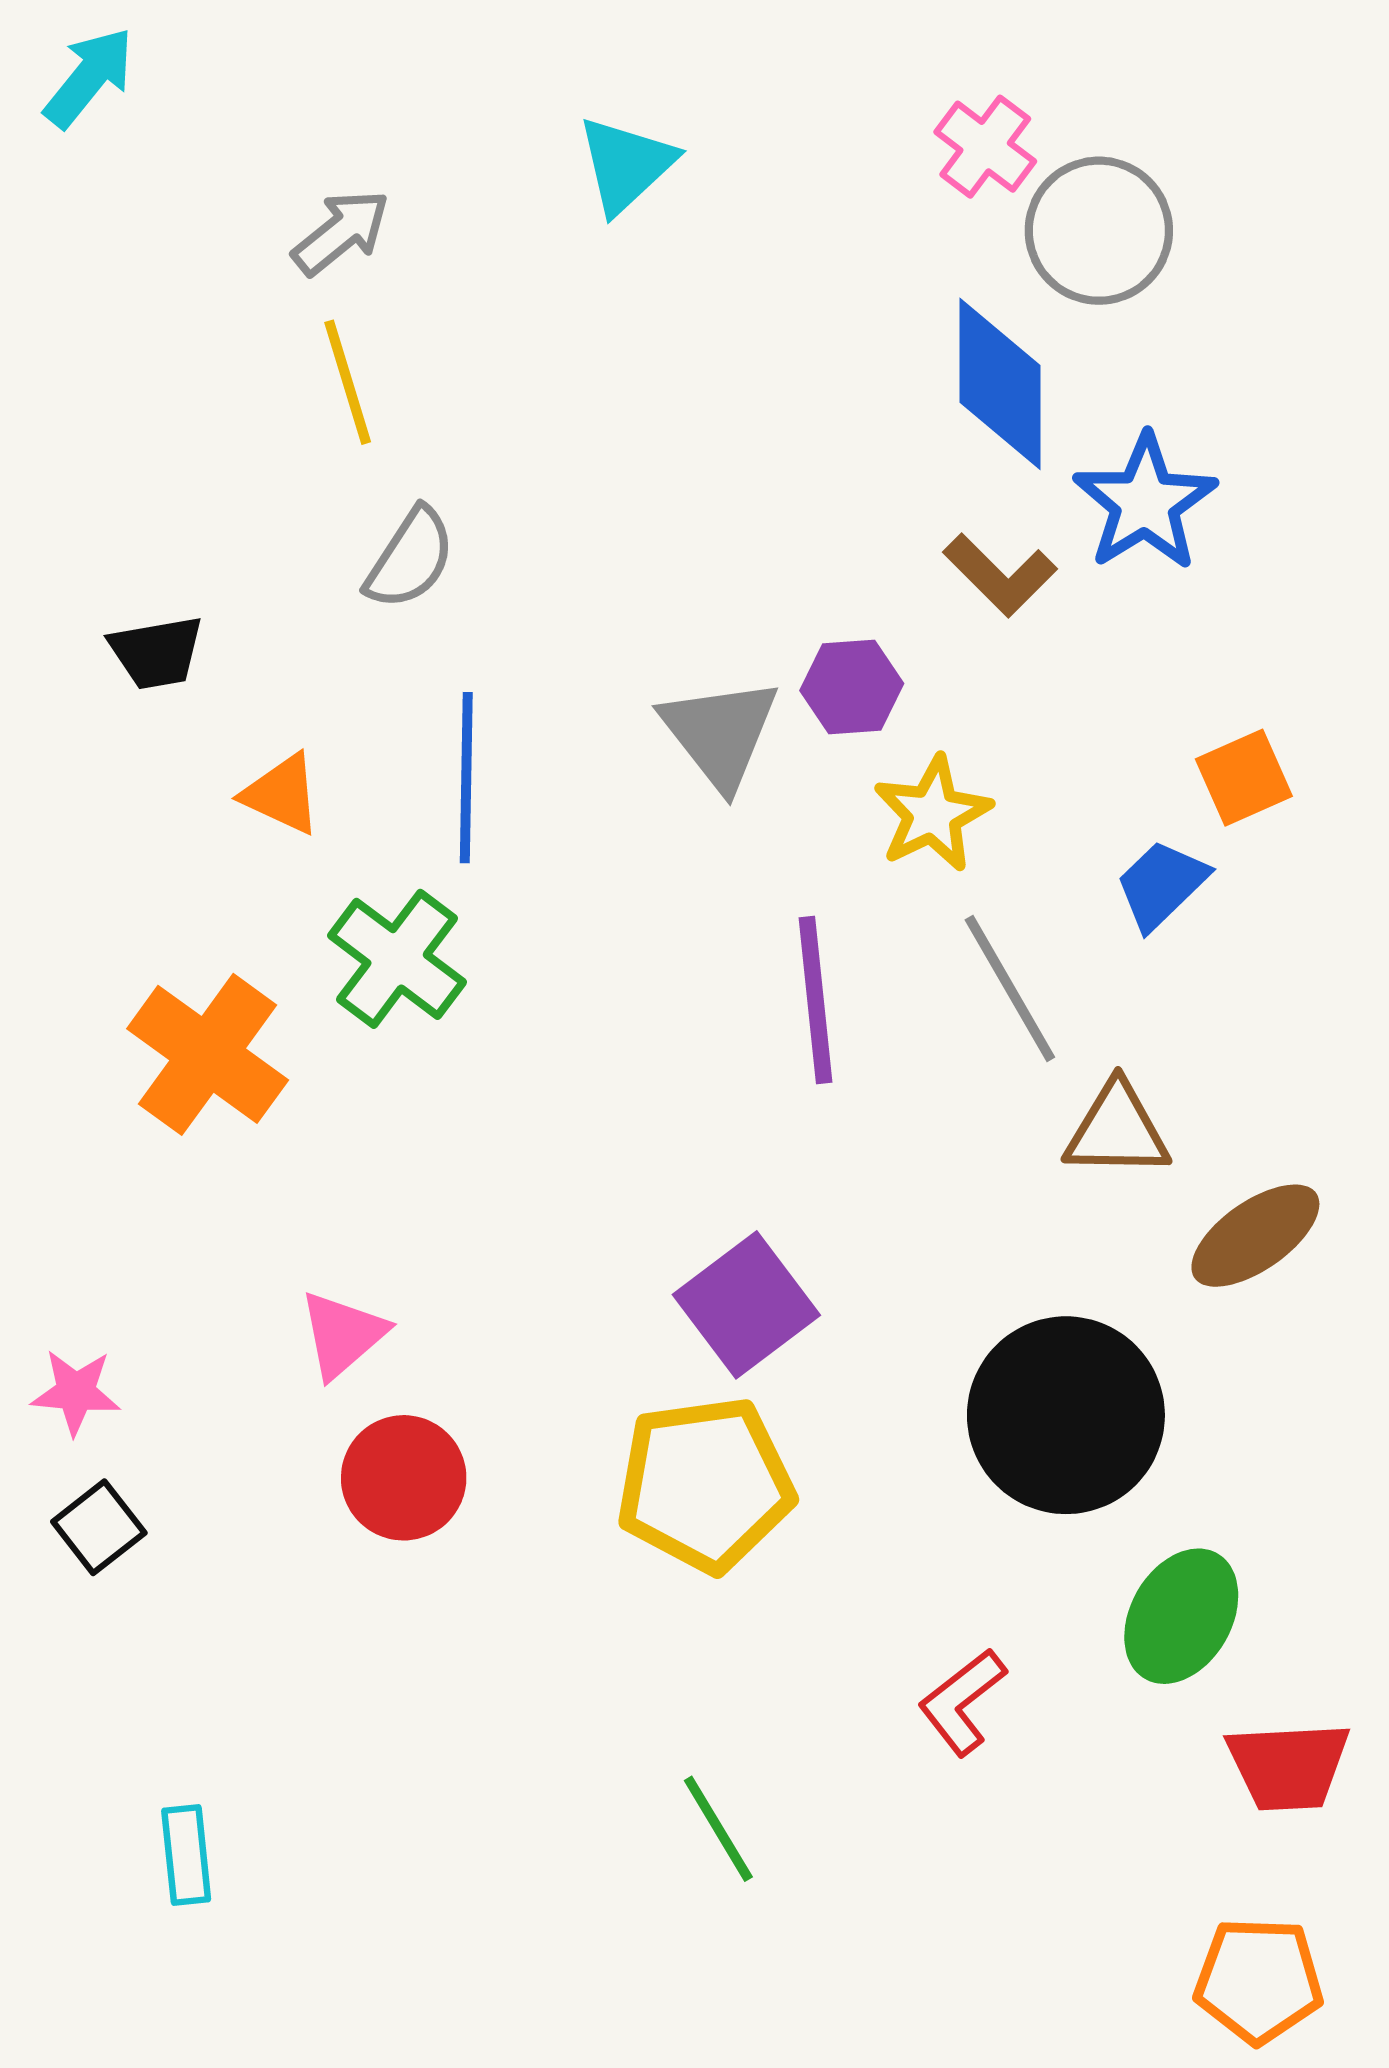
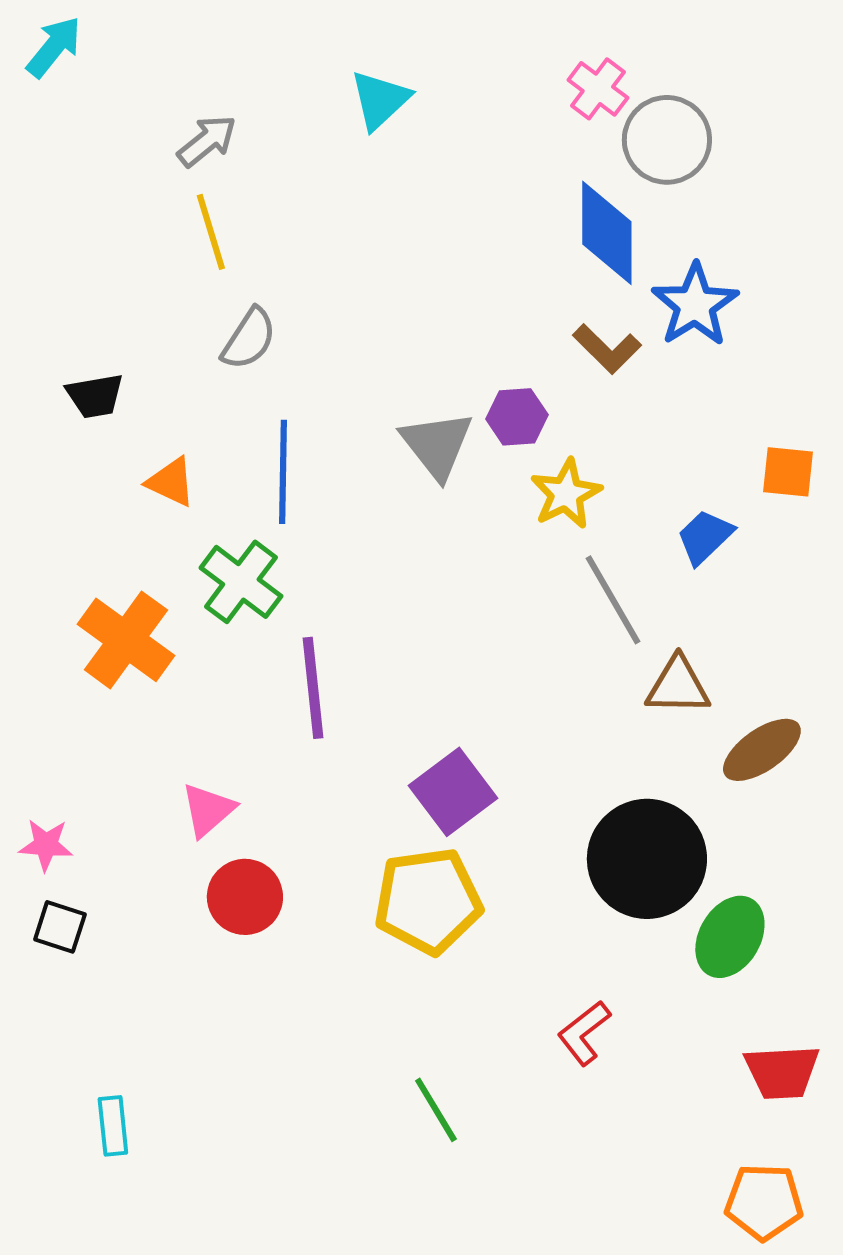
orange square: (1244, 778) -> (788, 472), moved, turned 30
purple line: (816, 1000) -> (313, 688), moved
black square: (99, 1527) -> (60, 927), turned -34
green ellipse: (1181, 1616) -> (730, 937), moved

